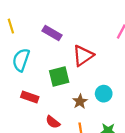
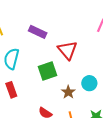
red triangle: (83, 56) -> (68, 50), turned -30
red rectangle: (30, 97) -> (11, 90), moved, turned 56

